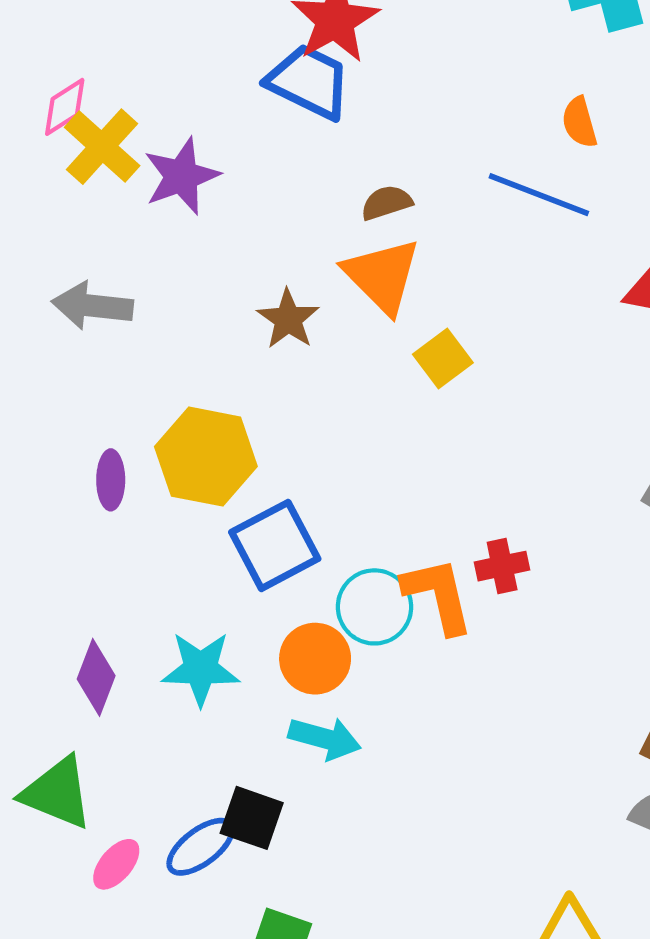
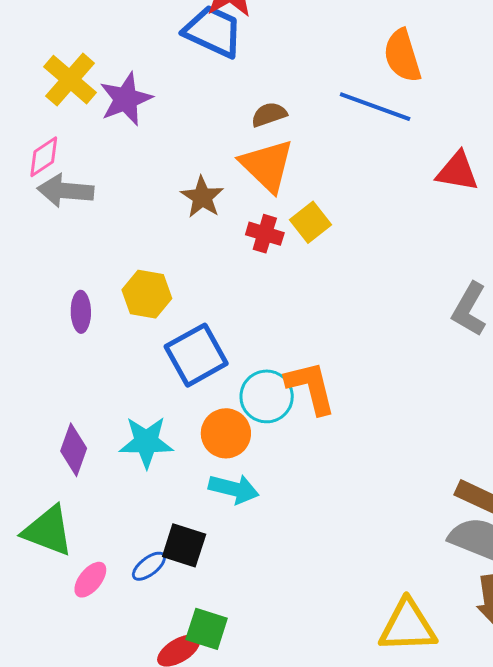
pink diamond: (65, 107) -> (44, 157), moved
orange semicircle: (579, 122) -> (402, 56), size x1.5
yellow hexagon: (206, 457) -> (147, 294), size x0.7
red cross: (502, 566) -> (265, 234), moved, turned 30
blue ellipse: (201, 847) -> (149, 566), size x0.7

